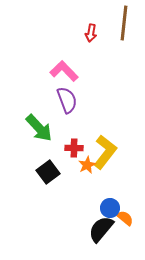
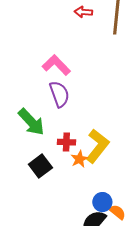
red arrow: (91, 33) -> (83, 12), moved, turned 84

